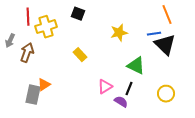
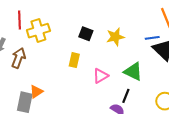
black square: (78, 14) -> (86, 34), moved
yellow rectangle: (80, 55) -> (74, 60), turned 56
pink triangle: (105, 87) -> (101, 76), moved

